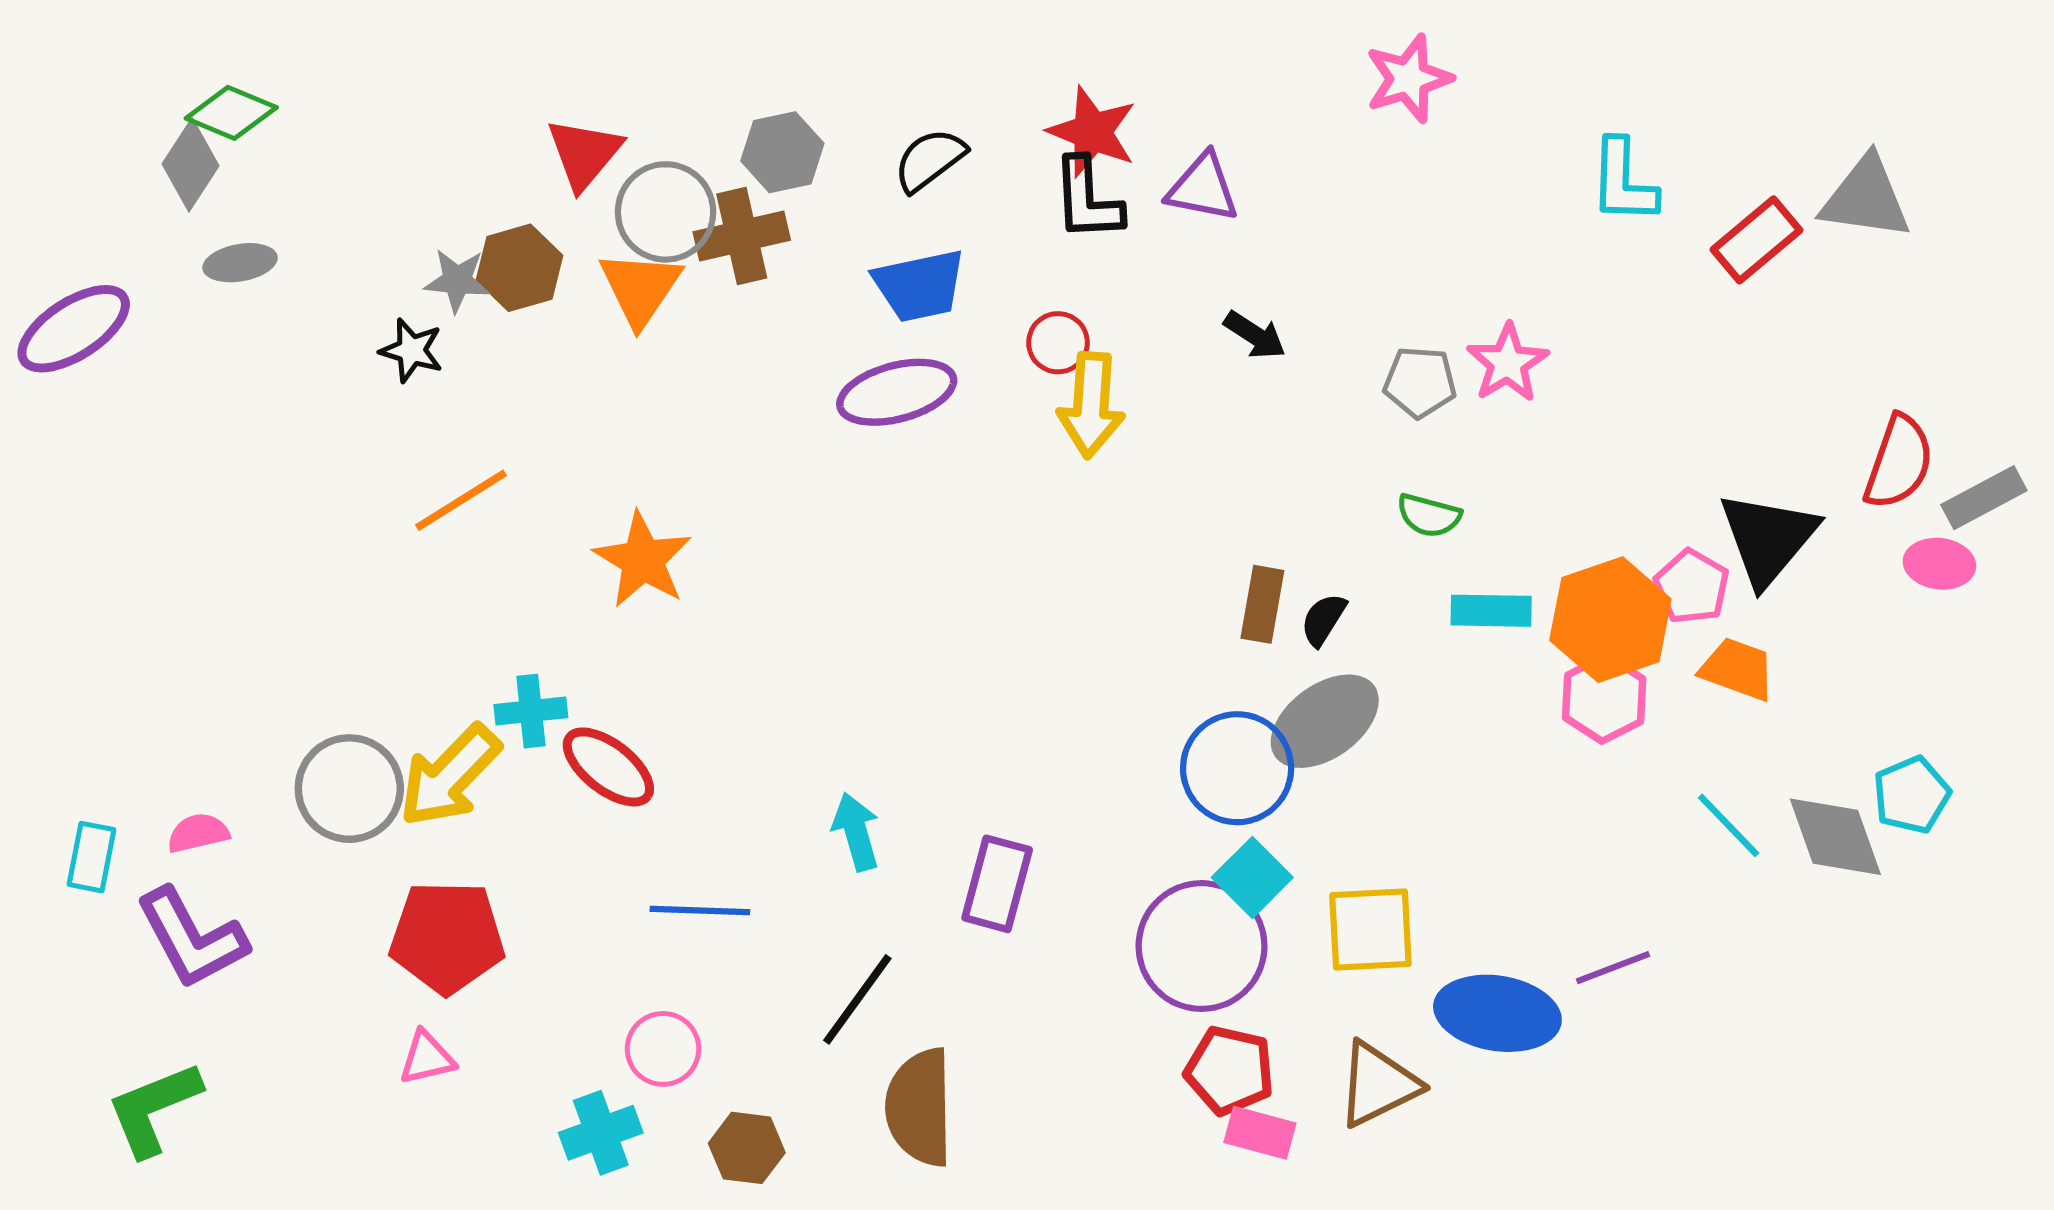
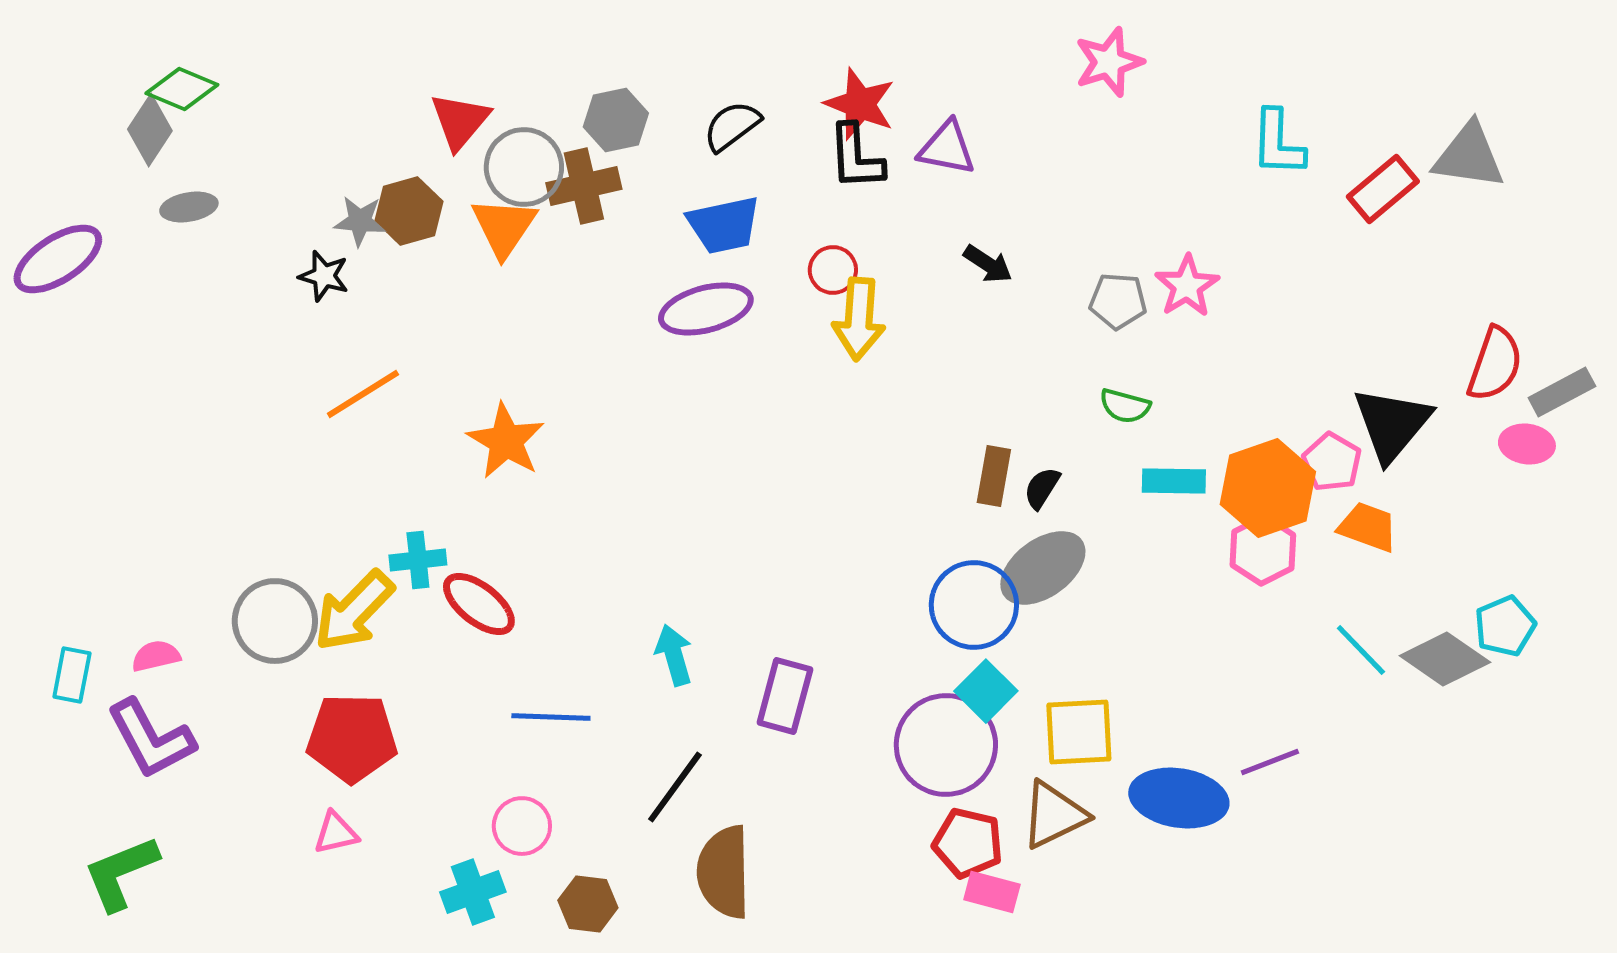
gray diamond: (1835, 837) -> (1445, 659), turned -36
brown triangle: (1378, 1084) -> (1054, 815), moved

